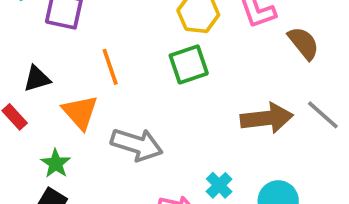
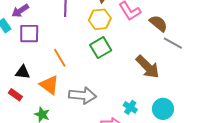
black triangle: (37, 79) -> (23, 72), turned 35
gray line: (323, 115) -> (173, 43), moved
brown arrow: (267, 118) -> (148, 67), turned 64

